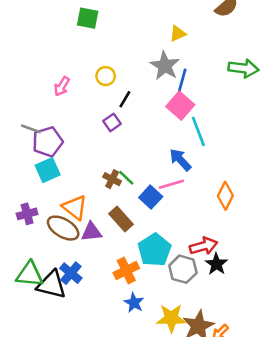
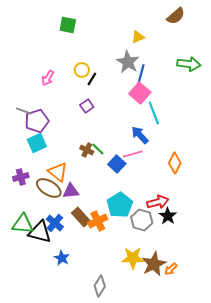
black line: (125, 99) -> (92, 79), moved
brown rectangle: (121, 219) -> (81, 217), moved
blue star: (134, 303) -> (62, 258), moved

